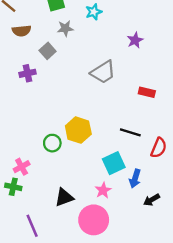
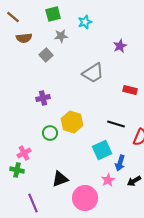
purple cross: (27, 73) -> (43, 98), moved
pink star: (103, 190) -> (108, 180), moved

